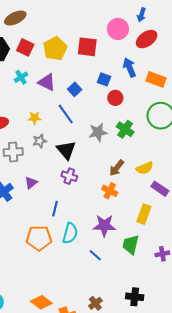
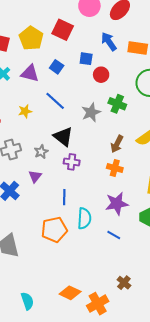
red square: (87, 47) -> (63, 30), turned 30
blue square: (75, 89) -> (57, 67), moved
gray star: (40, 141) -> (41, 152), moved

